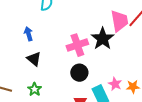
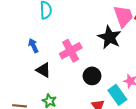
pink cross: (77, 45) -> (71, 51), moved

